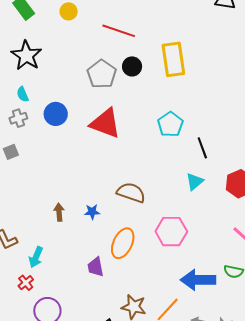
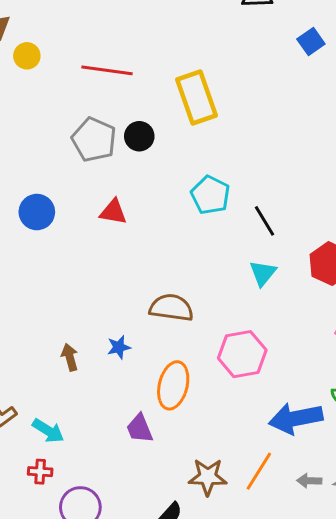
black circle: (132, 66) -> (139, 136), moved
red triangle: (105, 123) -> (113, 212), size x0.6
cyan arrow: (36, 257) -> (48, 431), turned -70
red cross: (26, 283) -> (40, 472), turned -35

